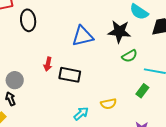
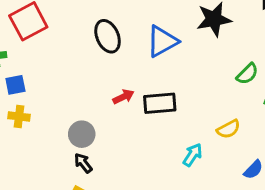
black ellipse: (28, 20) -> (108, 36), moved
green semicircle: (130, 56) -> (247, 74), moved
red arrow: (48, 64) -> (123, 97), turned -112

